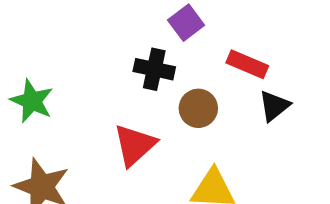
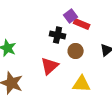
red rectangle: (247, 64) -> (82, 24), moved

